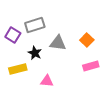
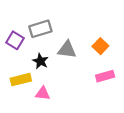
pink triangle: (47, 81) -> (43, 93), moved

